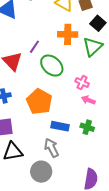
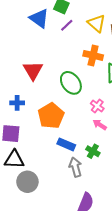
purple line: (34, 47) -> (67, 25), moved
gray arrow: (52, 148) -> (75, 167), moved
gray circle: (41, 172) -> (27, 182), moved

